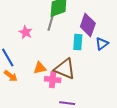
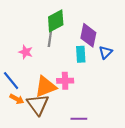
orange triangle: (40, 68) -> (46, 87), size x1.6
brown triangle: (65, 69) -> (38, 105), moved, turned 40
pink cross: (53, 79) -> (65, 81), moved

